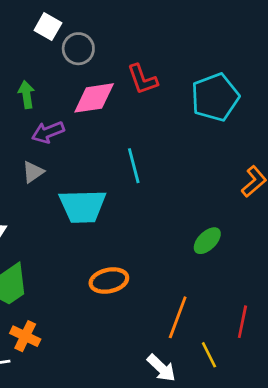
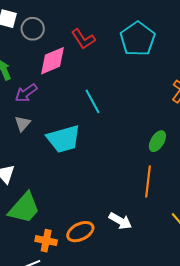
orange ellipse: (109, 281) -> (80, 232), moved
orange line: (178, 317) -> (148, 182), moved
white arrow: (161, 368) -> (120, 221), moved

